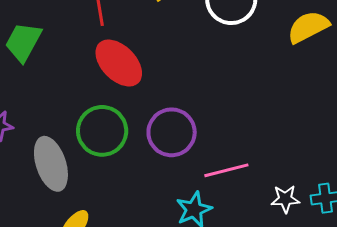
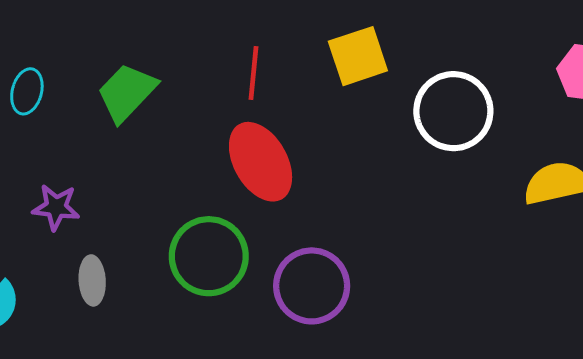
gray ellipse: (51, 164) -> (92, 280), moved, size x0.6

